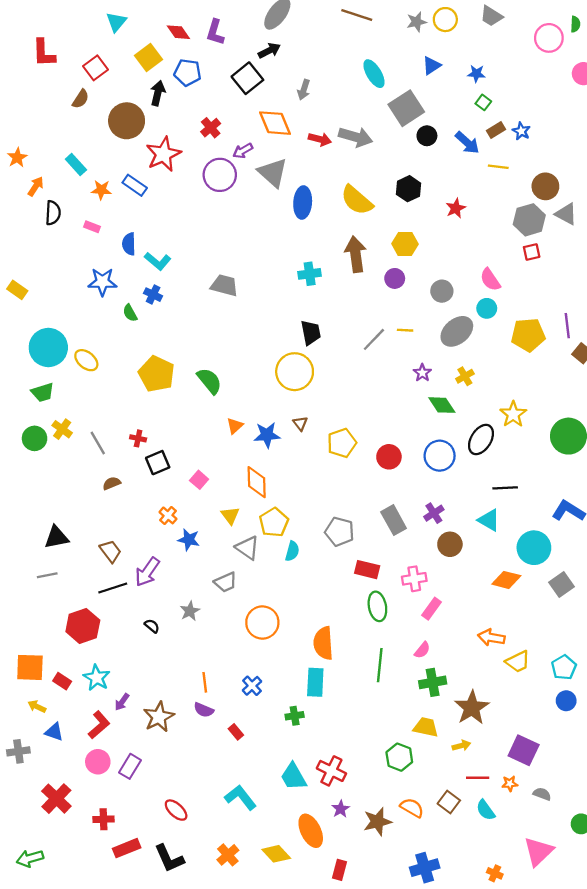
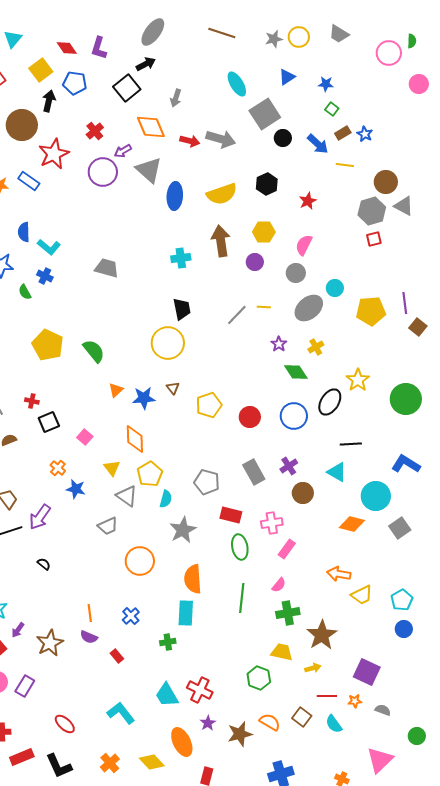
yellow semicircle: (357, 200) -> (222, 194), turned -60
pink semicircle: (490, 280) -> (304, 245), moved, turned 60
gray star: (190, 611) -> (183, 530), moved, size x1.5

